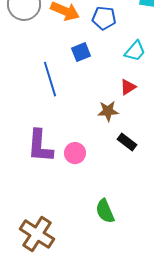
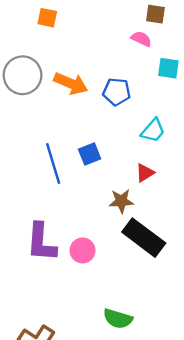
blue square: (81, 52) -> (90, 154), moved
black rectangle: (127, 142) -> (144, 238), size x1.8
green semicircle: (105, 211) -> (118, 319), turned -50

